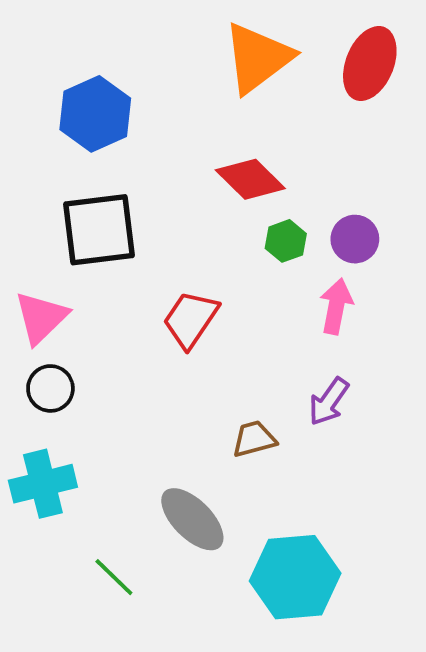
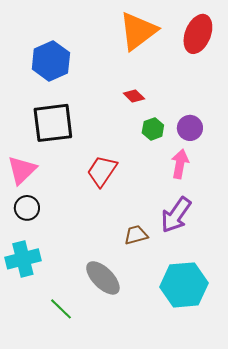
red diamond: (250, 179) -> (134, 96), size x0.6
purple arrow: (329, 402) -> (176, 215), size x1.4
cyan hexagon: (295, 577) -> (184, 285), moved

